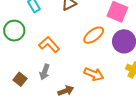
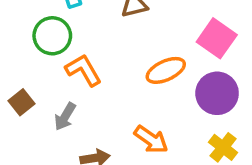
green circle: (14, 31) -> (52, 36), moved
brown square: (20, 79) -> (21, 102), moved

